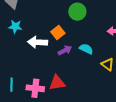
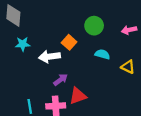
green circle: (77, 12) -> (94, 26), moved
purple arrow: (65, 50) -> (61, 80), moved

